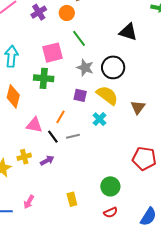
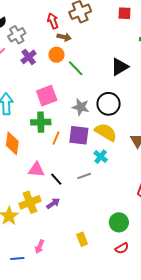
black triangle: (128, 32) -> (120, 67), turned -42
green line: (79, 38) -> (76, 68), moved
purple square: (80, 95) -> (79, 135), size x1.5
orange line: (61, 117) -> (56, 138), moved
gray line: (73, 136) -> (84, 176), moved
yellow cross: (24, 157) -> (30, 202), size x1.5

